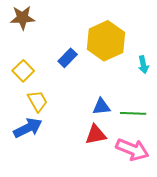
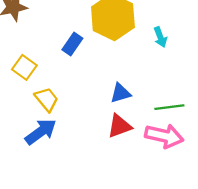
green line: (133, 113) -> (169, 107), moved

